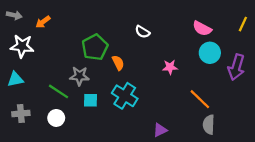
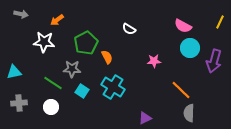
gray arrow: (14, 15) -> (21, 14), moved
orange arrow: (43, 22) -> (57, 20), moved
white star: (22, 46) -> (44, 42), moved
cyan square: (90, 100) -> (82, 91), turned 32

